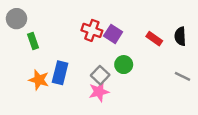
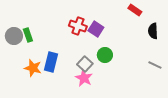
gray circle: (16, 19) -> (14, 36), moved
red rectangle: (154, 39) -> (135, 10), moved
pink star: (99, 92) -> (84, 78), turned -30

